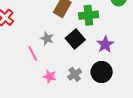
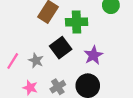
gray star: (47, 38) -> (36, 60), moved
pink line: (33, 53) -> (13, 61), turned 56

